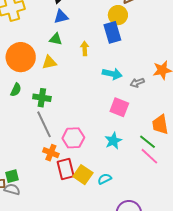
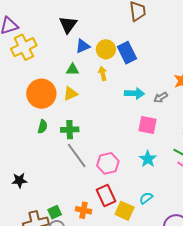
yellow circle: (118, 15) -> (106, 49), moved
blue triangle: (61, 17) -> (83, 46), moved
orange cross: (51, 153) -> (83, 210), moved
yellow square: (83, 175) -> (125, 211), moved

